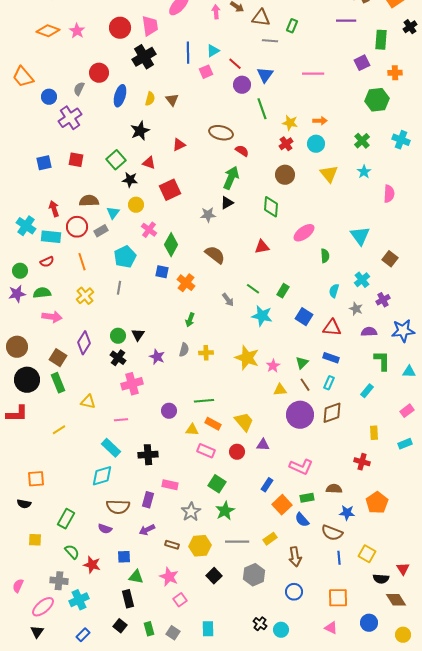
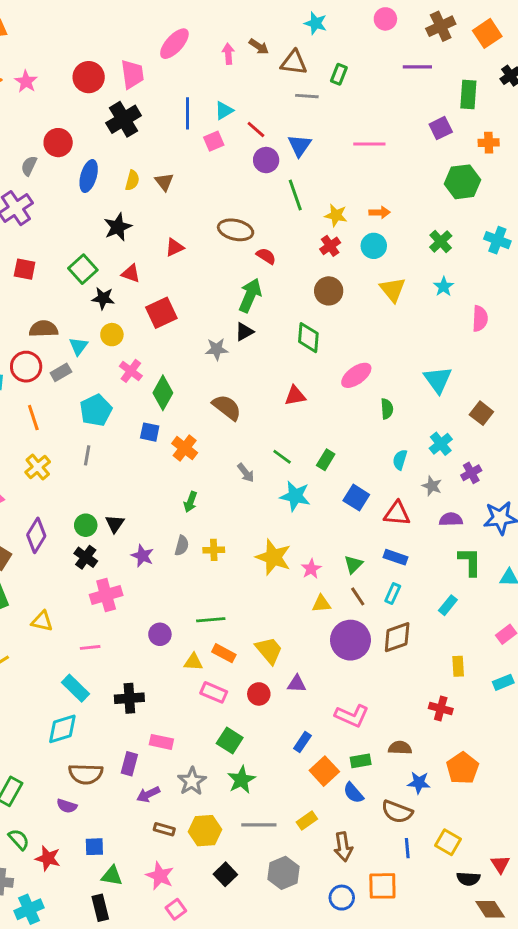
purple arrow: (147, 530) -> (148, 794), moved
orange square: (338, 598) -> (382, 886), moved

